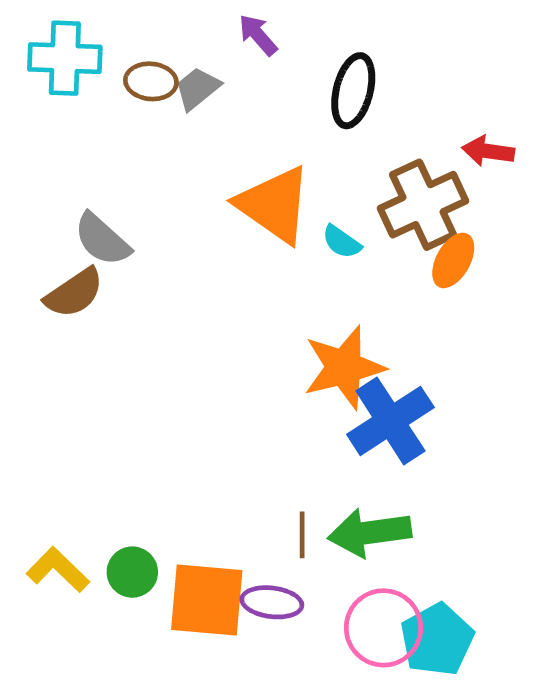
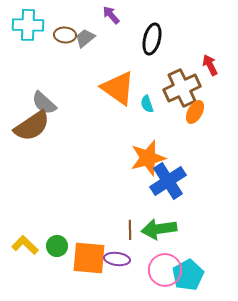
red arrow: (488, 151) -> (210, 65), turned 55
cyan semicircle: (342, 242) -> (147, 104), turned 36
brown semicircle: (74, 293) -> (32, 126), size x1.4

